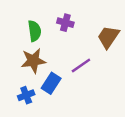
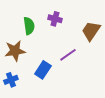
brown star: (33, 61) -> (15, 51), moved
blue cross: (26, 95) -> (11, 80), moved

